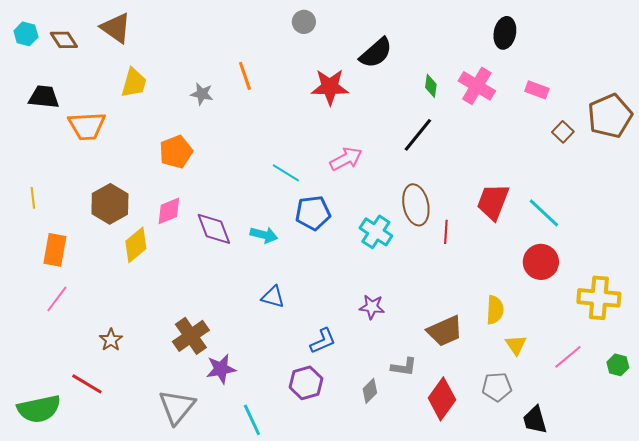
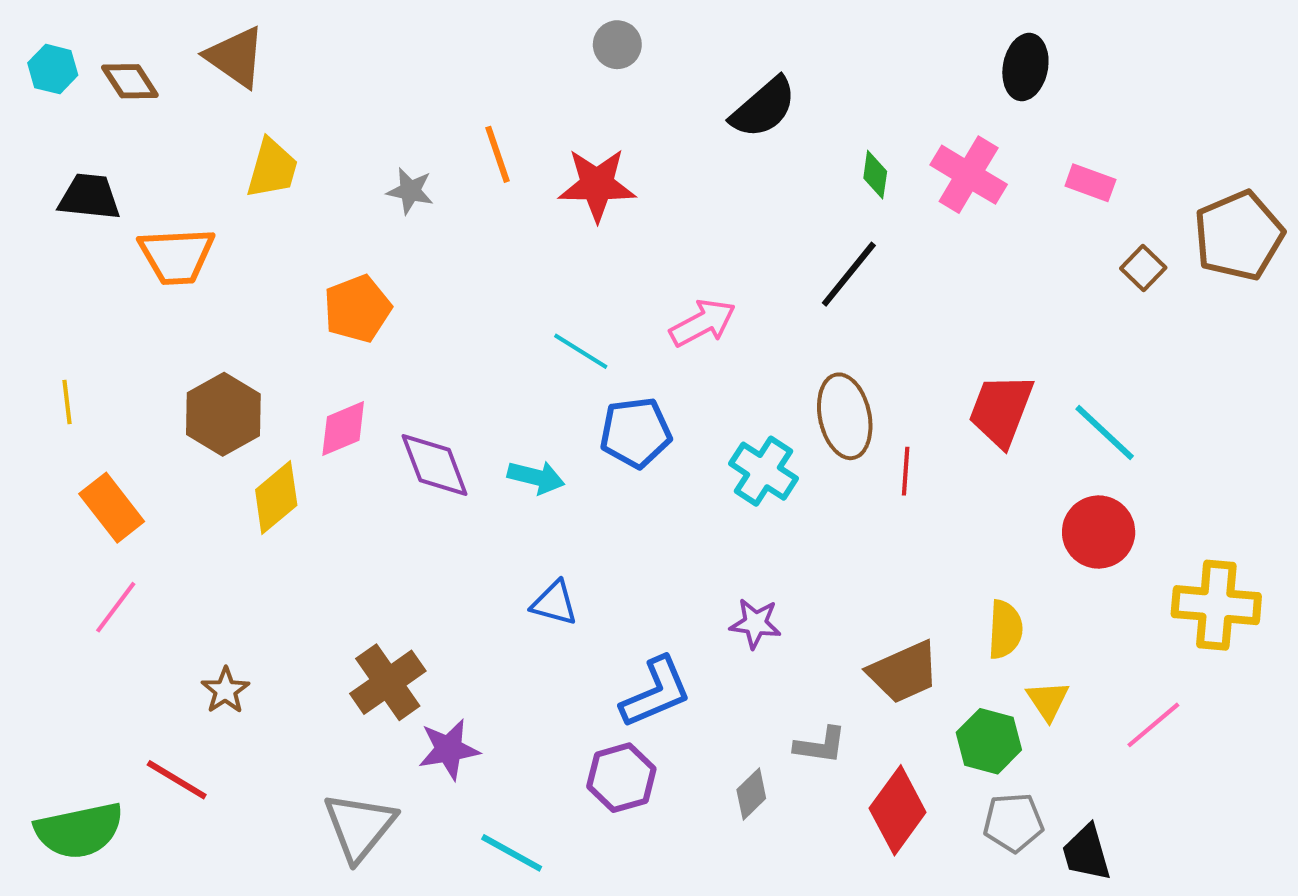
red star: (330, 87) -> (597, 185), moved
orange rectangle: (55, 250) -> (112, 508), turned -48
blue L-shape: (323, 341) -> (656, 692), size x1.4
green hexagon: (618, 365) -> (989, 741), moved, size x1.4
gray pentagon: (497, 387) -> (1013, 822), moved
cyan line: (252, 420) -> (512, 853), turned -36

